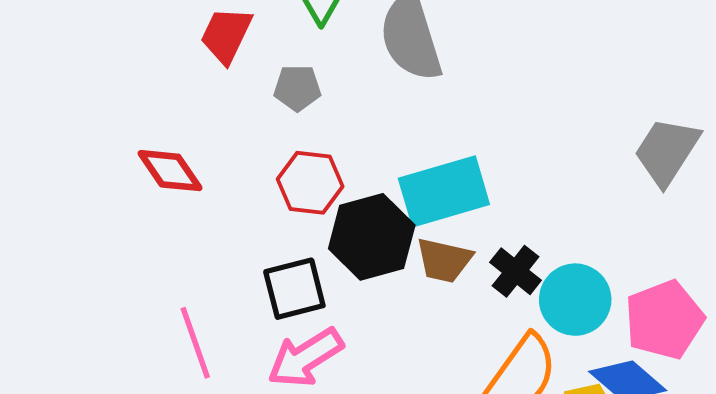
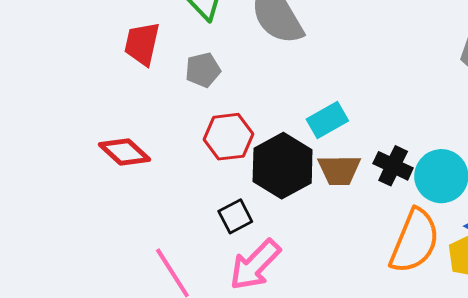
cyan rectangle: (444, 191) -> (327, 120), size x0.6
black square: (294, 289) -> (235, 216), size x0.7

